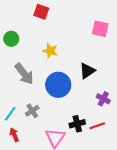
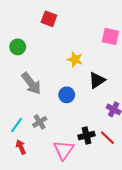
yellow star: (50, 51) -> (75, 59), moved
blue circle: (58, 85) -> (67, 95), size x0.6
red line: (97, 126) -> (107, 138), turned 63

